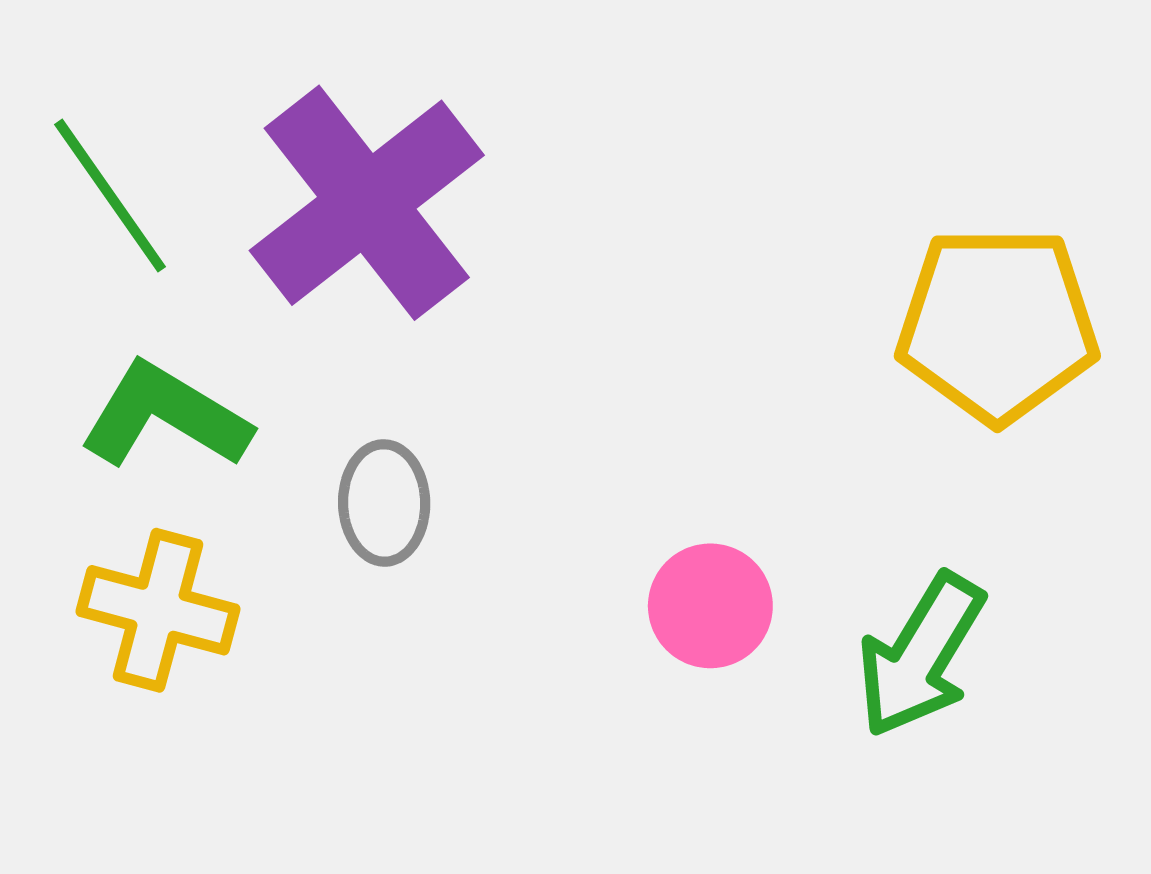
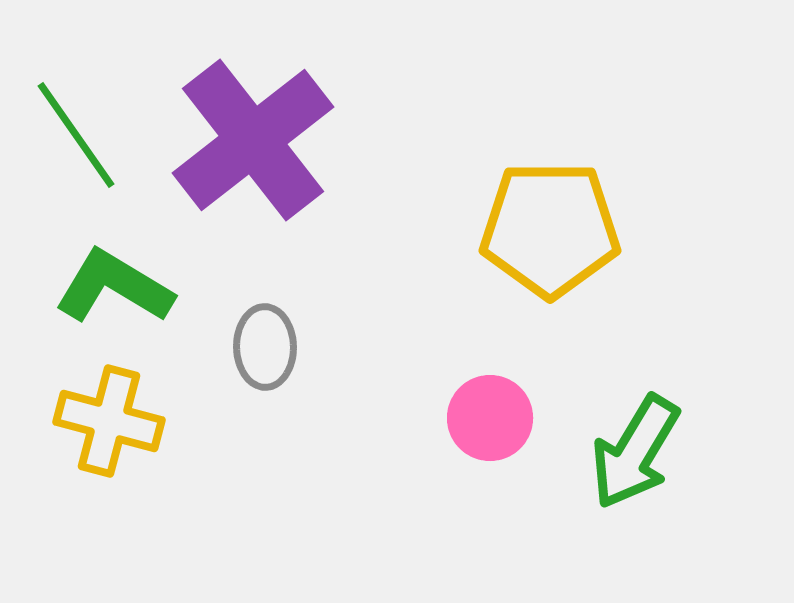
yellow pentagon: (997, 325) -> (550, 229), moved

